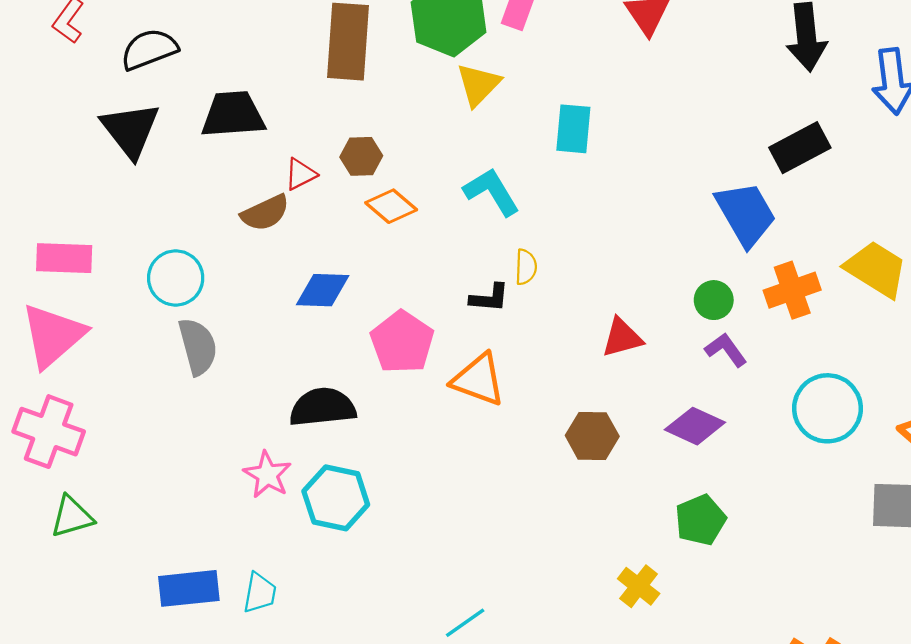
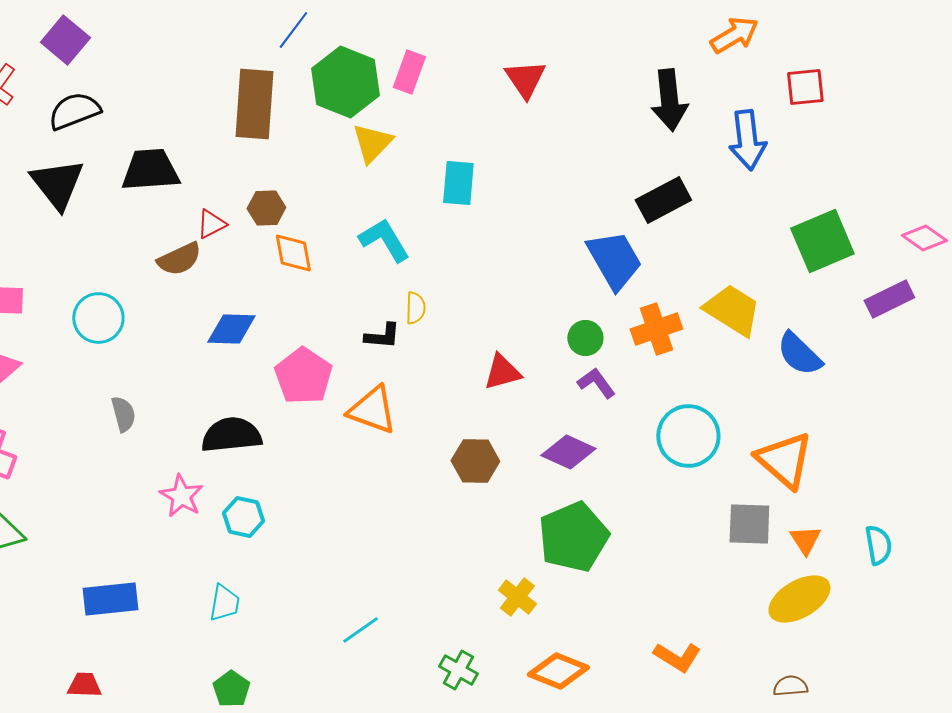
orange diamond: (391, 206) -> (293, 253), turned 39
gray semicircle: (198, 346) -> (123, 414), moved, size x0.7
cyan hexagon: (336, 498) -> (243, 517), size x0.7
green pentagon: (700, 520) -> (573, 537), size x1.5
cyan trapezoid: (260, 593) -> (224, 603), moved

